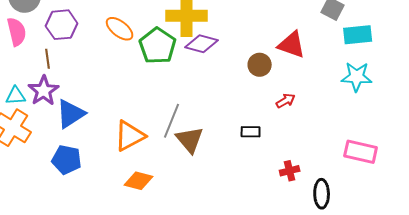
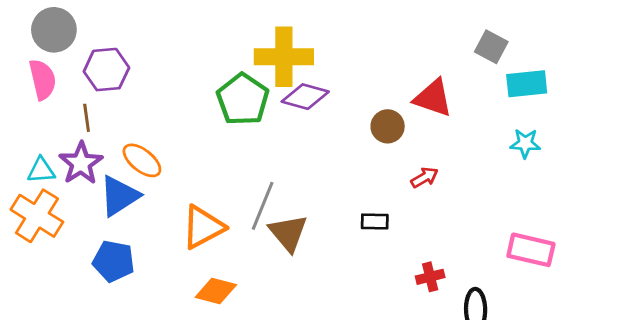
orange ellipse: (120, 29) -> (142, 160), moved
cyan star: (357, 77) -> (525, 143), size x0.7

